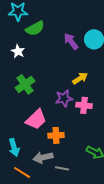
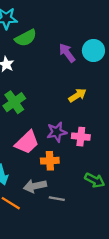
purple star: (64, 98) -> (57, 132), moved
pink cross: (84, 105) -> (81, 137), moved

